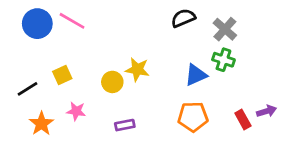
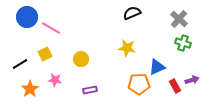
pink line: (72, 21) -> (51, 28), moved
gray cross: (225, 29) -> (179, 19), moved
green cross: (223, 60) -> (183, 43), moved
yellow star: (137, 69) -> (127, 48), moved
blue triangle: (196, 75) -> (157, 67), moved

